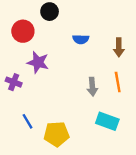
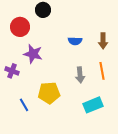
blue semicircle: (81, 39) -> (75, 41), moved
cyan rectangle: (107, 121) -> (93, 105), turned -42
yellow pentagon: (56, 134) -> (49, 93), moved

